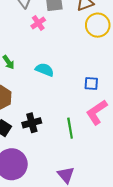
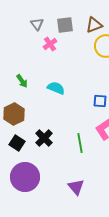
black cross: (32, 123) -> (44, 138), turned -30

